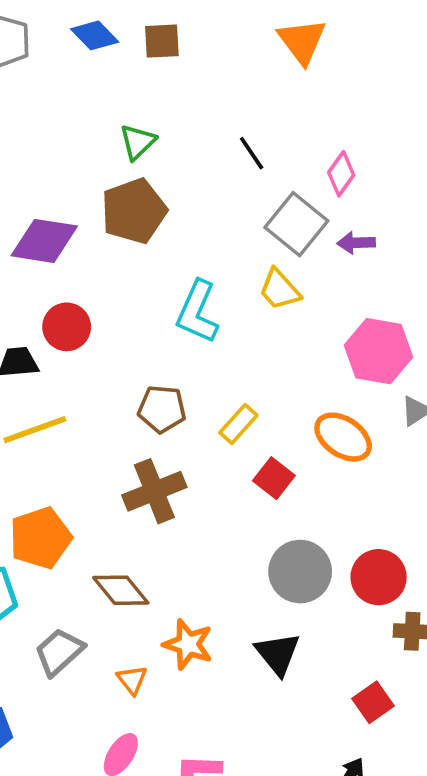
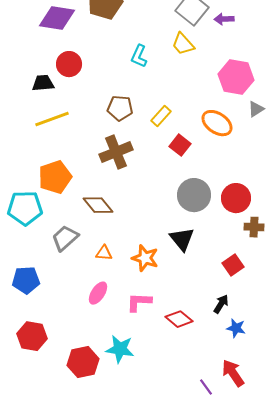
cyan L-shape: (197, 312) -> (139, 56), size x0.7
orange star: (188, 644) -> (145, 258), moved
orange triangle: (132, 680) -> (104, 253), turned -48

